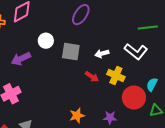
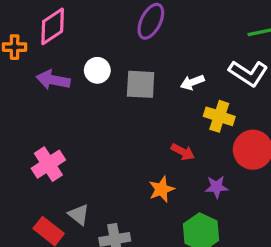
purple arrow: (21, 59) -> (53, 80), moved, turned 42
red arrow: (92, 77) -> (183, 152), moved

